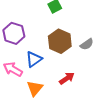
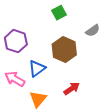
gray semicircle: (87, 44) -> (93, 31), moved

